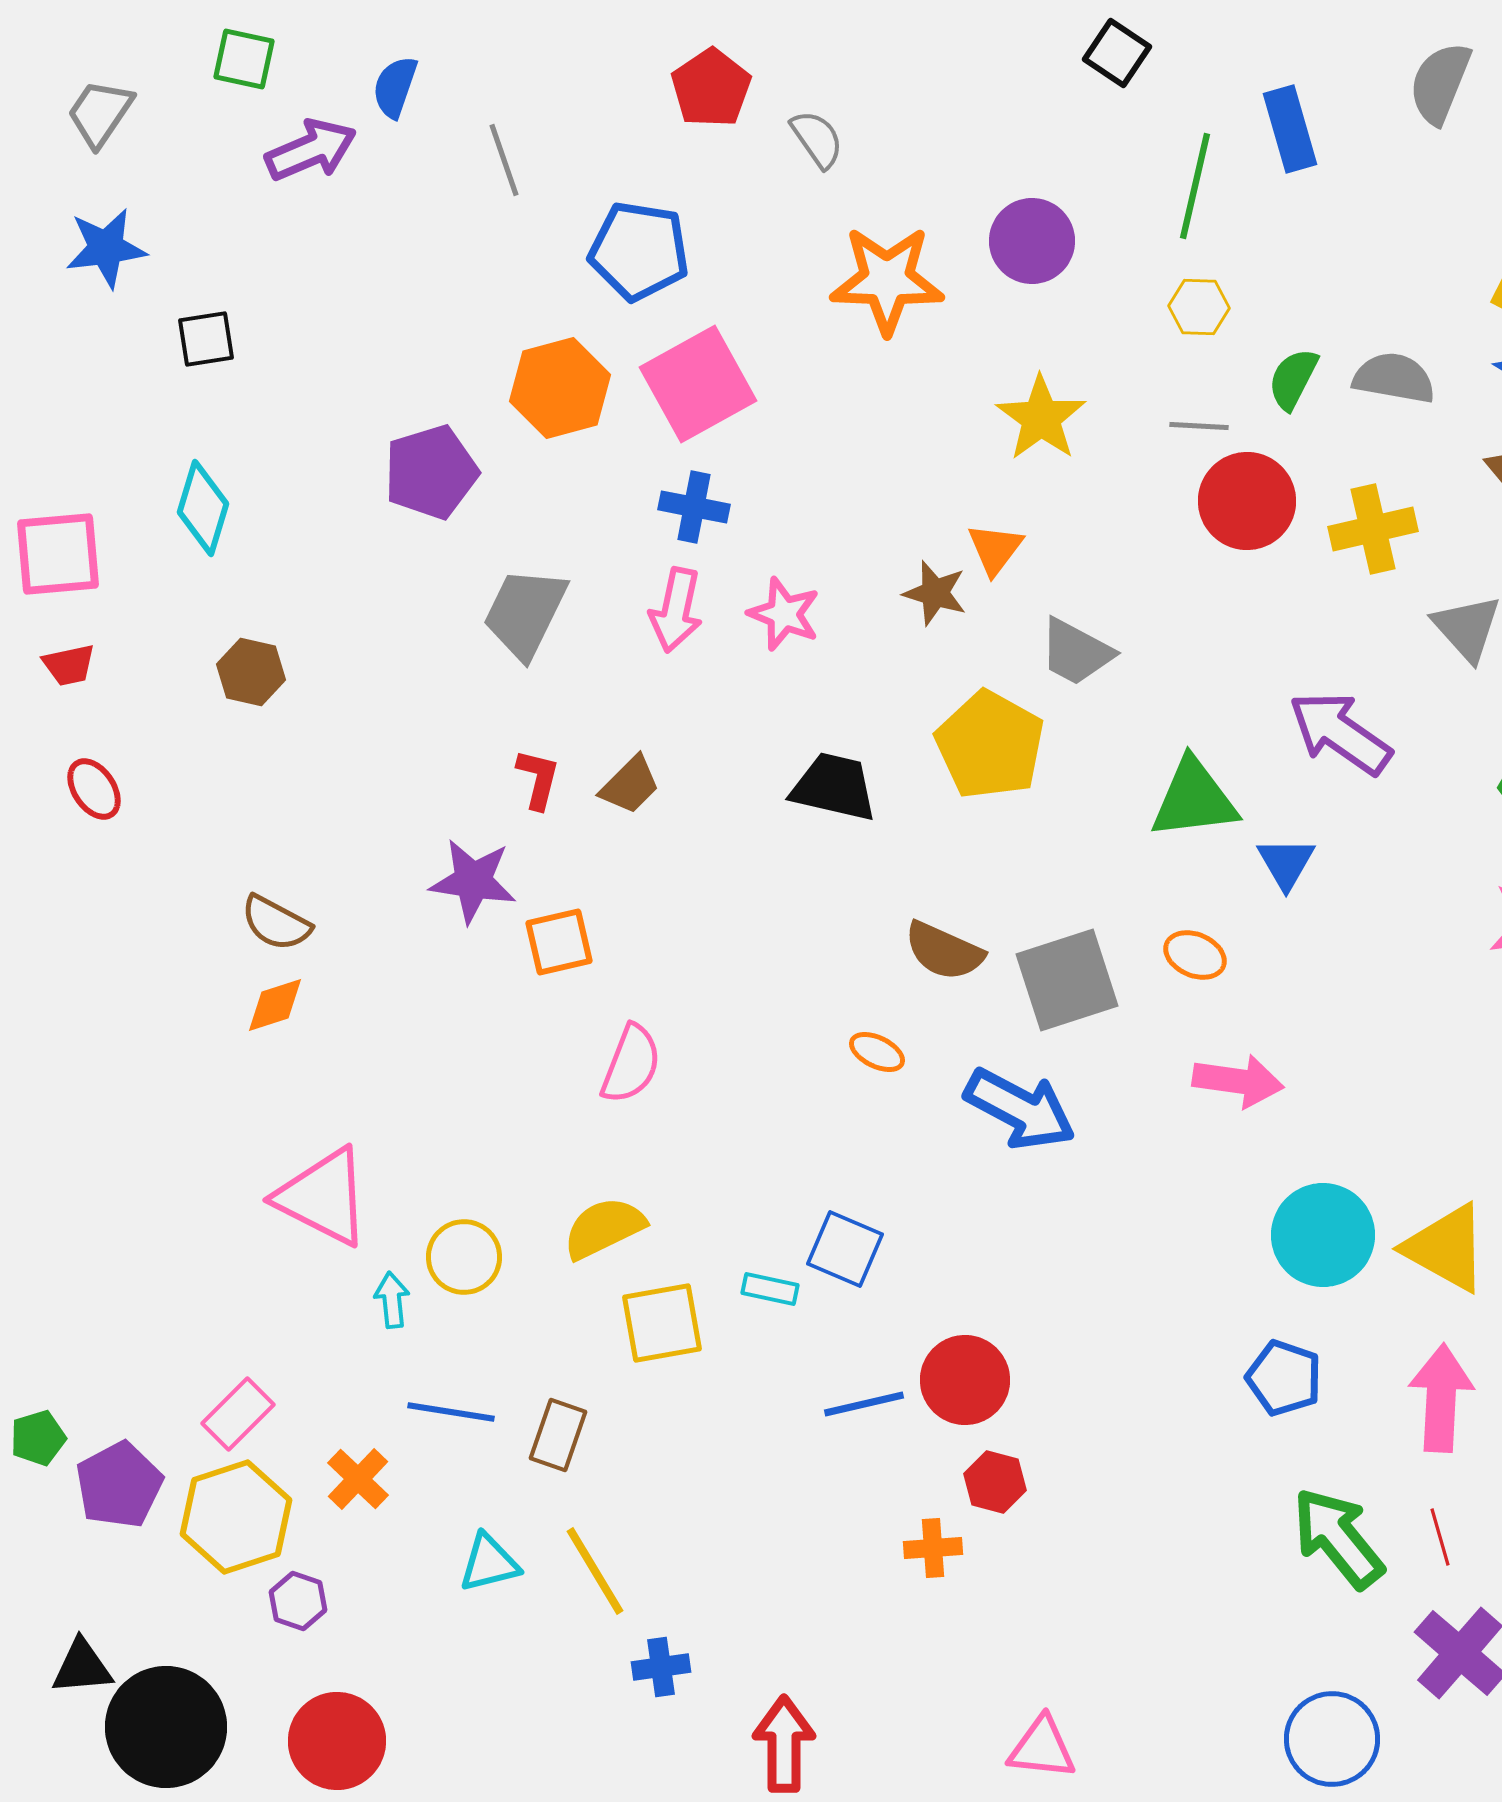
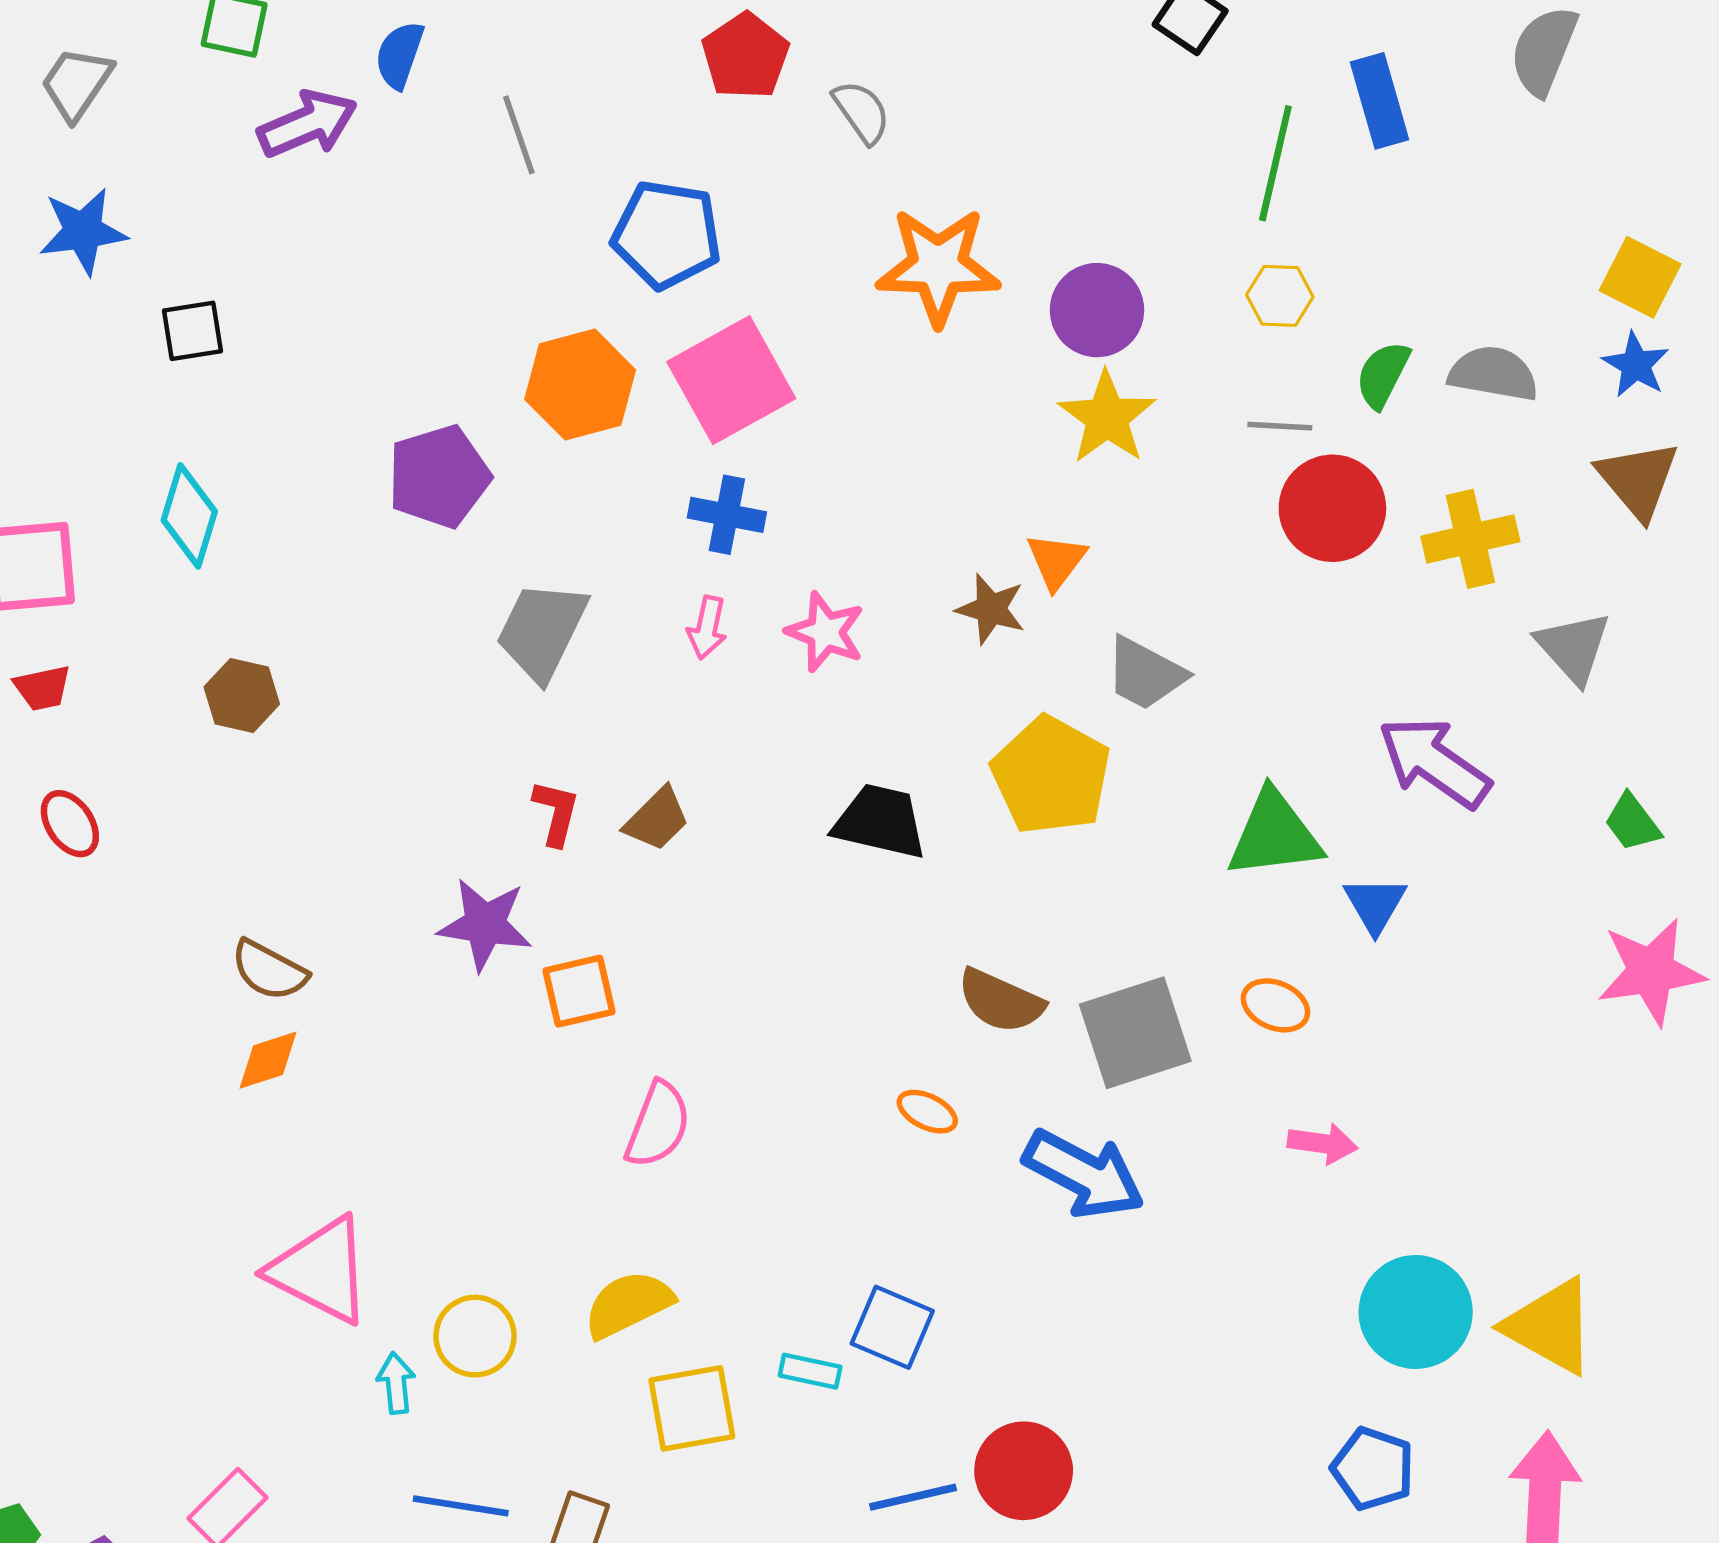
purple circle: (1032, 241) -> (1097, 310), moved
pink arrow: (676, 610) -> (707, 628), size x0.7
pink arrow: (1238, 1081) -> (1323, 1143), size x0.7

